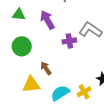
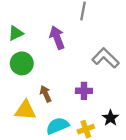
green triangle: (19, 14) -> (16, 33), moved, turned -40
purple cross: (69, 41) -> (84, 91), moved

